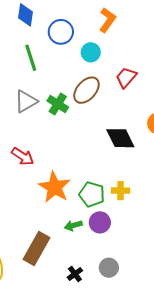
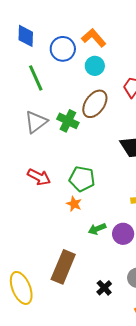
orange L-shape: (107, 20) -> (94, 38), moved, turned -70
orange star: (54, 187) -> (74, 204), size x0.5
green pentagon: (92, 194) -> (82, 179), moved
green arrow: (73, 225) -> (97, 229), moved

